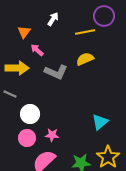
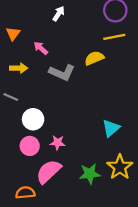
orange triangle: (24, 32) -> (13, 34), moved
yellow line: (85, 32) -> (114, 37), moved
yellow arrow: (17, 68) -> (19, 68), size x0.7

